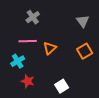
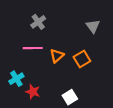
orange square: (85, 51) -> (82, 59), moved
cyan cross: (18, 61) -> (16, 79), moved

